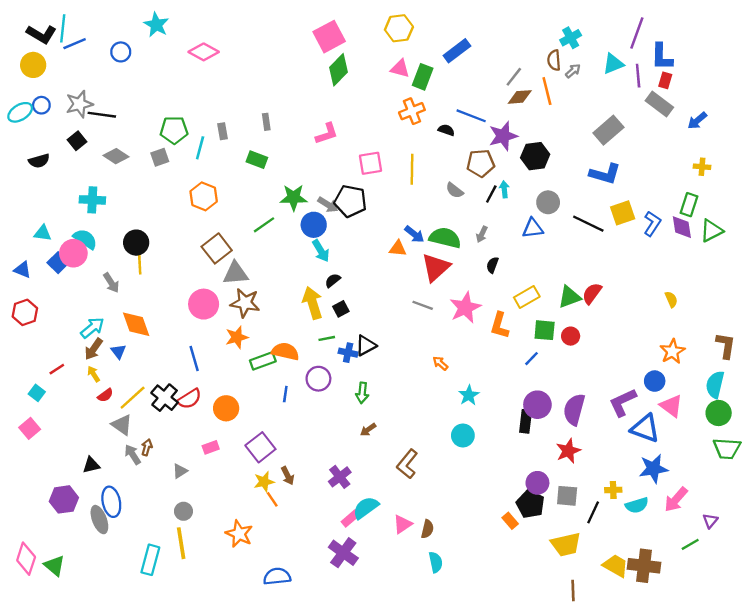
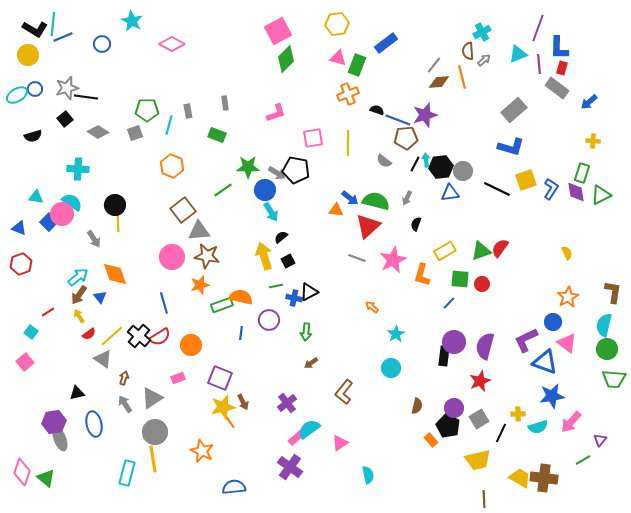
blue line: (471, 116) -> (398, 120), moved
black hexagon: (535, 156) -> (441, 167), moved
purple square: (260, 447) -> (220, 378), turned -30
gray arrow: (133, 454) -> (125, 404), moved
gray triangle: (180, 471) -> (152, 398), size x1.6
yellow star: (264, 482) -> (223, 407), size x1.4
gray square: (567, 496) -> (479, 419), turned -36
gray circle: (183, 511) -> (155, 432), size x1.6
gray ellipse: (99, 520) -> (60, 439), moved
brown semicircle: (427, 529) -> (417, 406), moved

